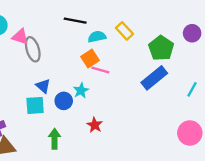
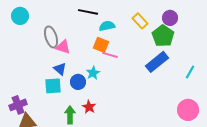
yellow rectangle: (124, 31) -> (140, 21), moved
purple circle: (192, 33) -> (170, 18), moved
pink triangle: (20, 37) -> (63, 47), moved
orange square: (90, 58) -> (101, 45), turned -35
red star: (95, 125) -> (89, 107), moved

